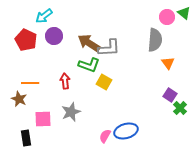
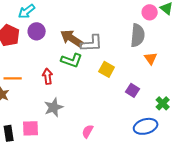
yellow square: (104, 82) -> (107, 69), moved
purple square: (170, 95) -> (133, 90), moved
pink square: (43, 119) -> (31, 128), moved
blue ellipse: (126, 131) -> (146, 126), moved

